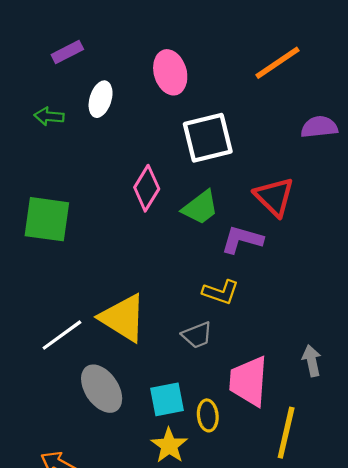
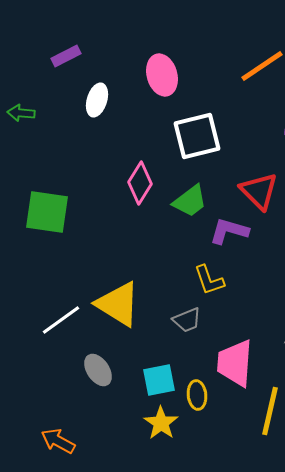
green arrow: (49, 116) -> (21, 113), moved
yellow L-shape: (221, 292) -> (209, 280), turned 52
gray ellipse: (102, 389) -> (98, 370), size x0.7

